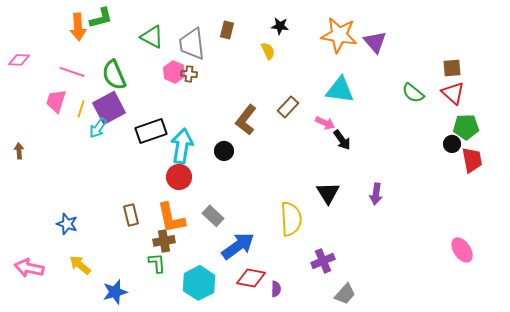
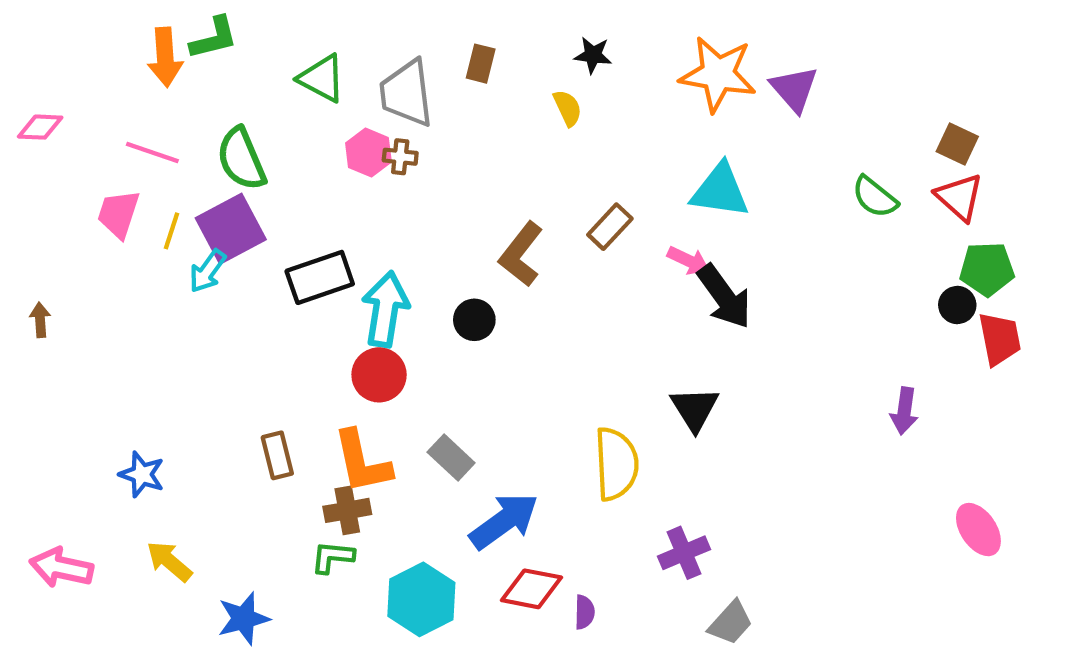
brown square: (452, 68) -> (957, 144), turned 30
black arrow: (342, 140) -> (724, 297), size x1.5
purple arrow: (376, 194) -> (904, 411), moved
green L-shape: (157, 263) -> (332, 557), turned -80

